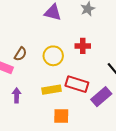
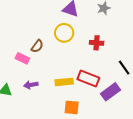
yellow circle: (53, 56) -> (64, 33), moved
purple arrow: (17, 95) -> (31, 85), turned -104

